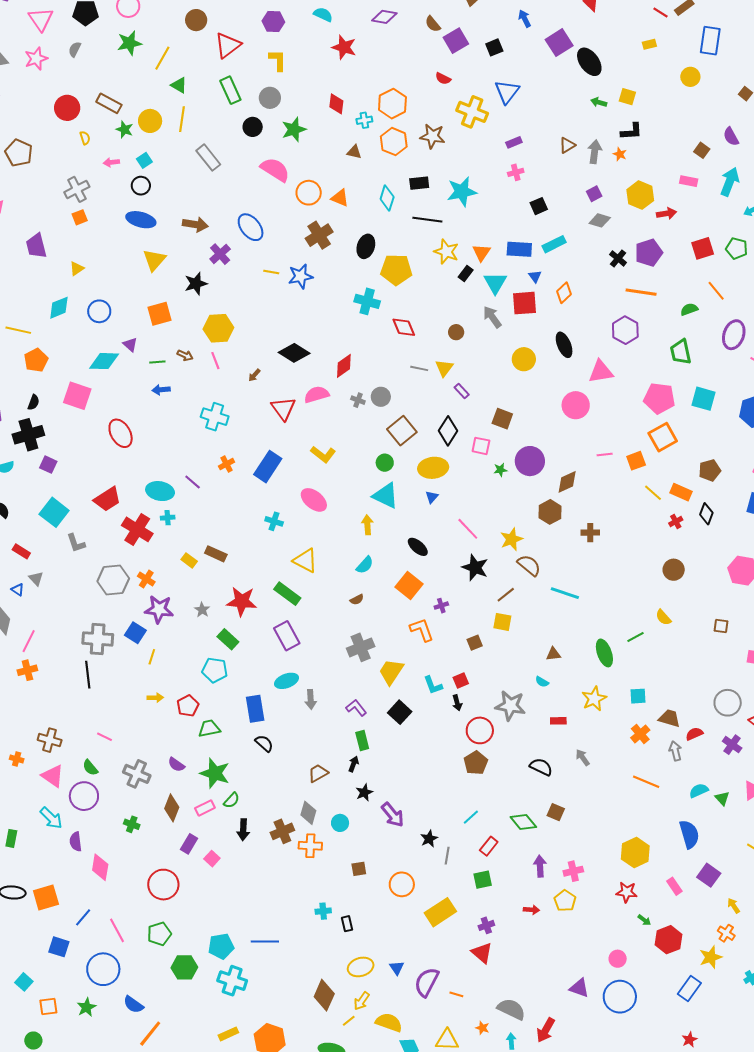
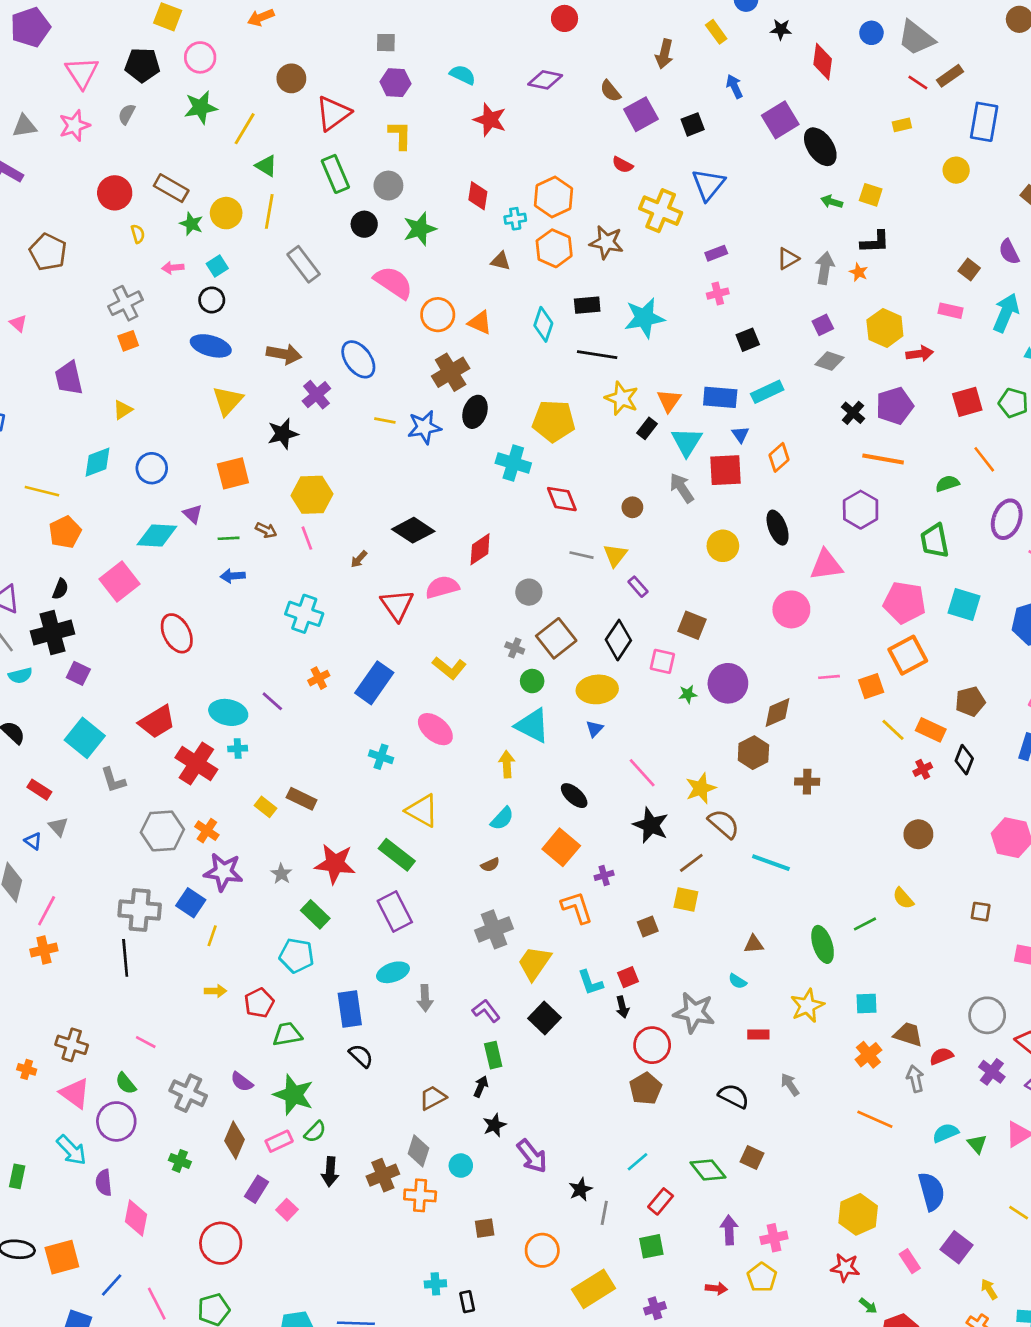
black ellipse: (366, 246) -> (475, 412), moved
pink square: (77, 396) -> (119, 581), turned 32
gray cross: (358, 400) -> (515, 648), moved

